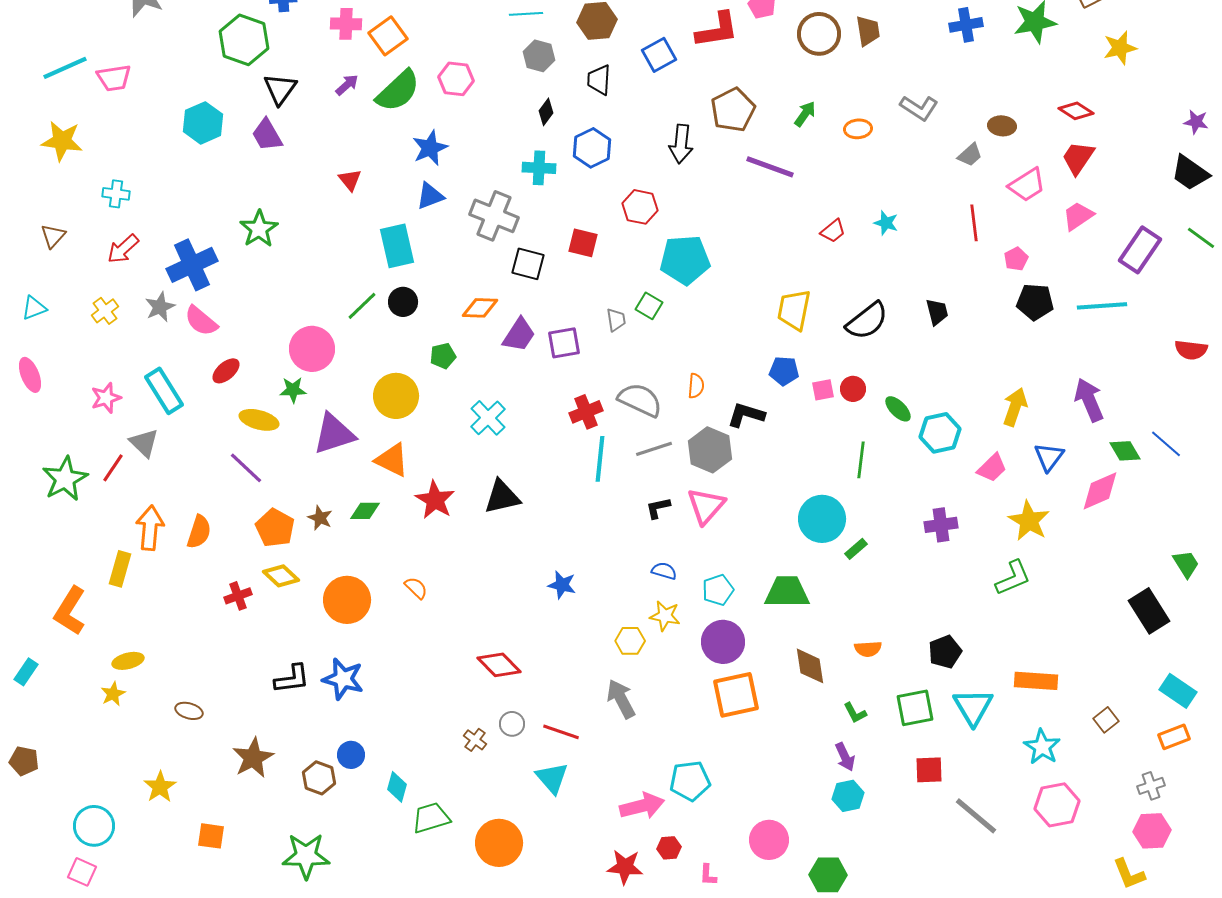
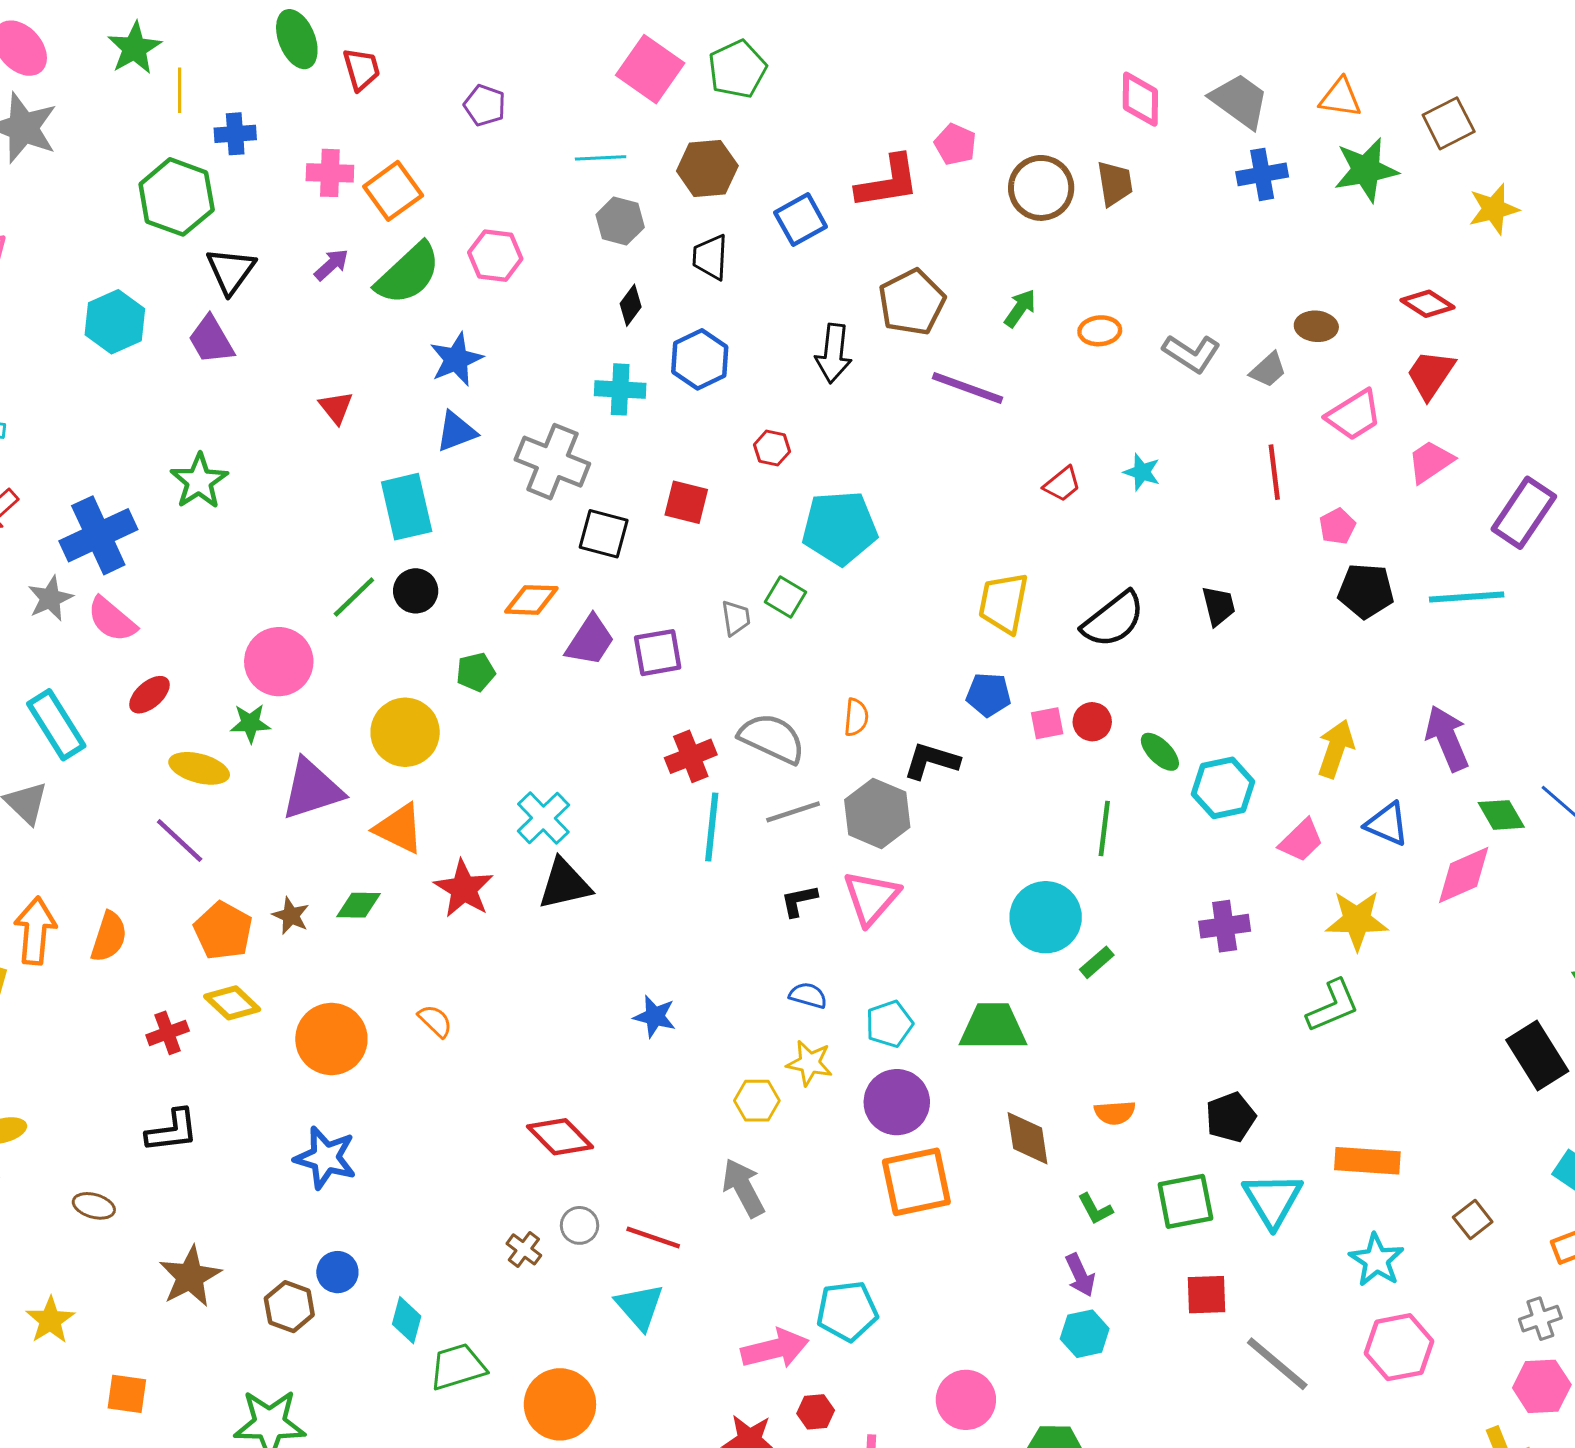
gray L-shape: (919, 108) -> (1191, 353), moved
red hexagon: (640, 207) -> (772, 448), size x0.7
cyan cross: (488, 418) -> (543, 818), moved
blue triangle: (1049, 457) -> (1387, 824), turned -44
yellow star: (1029, 521) -> (1357, 920), turned -30
black L-shape: (292, 679) -> (172, 1131), moved

